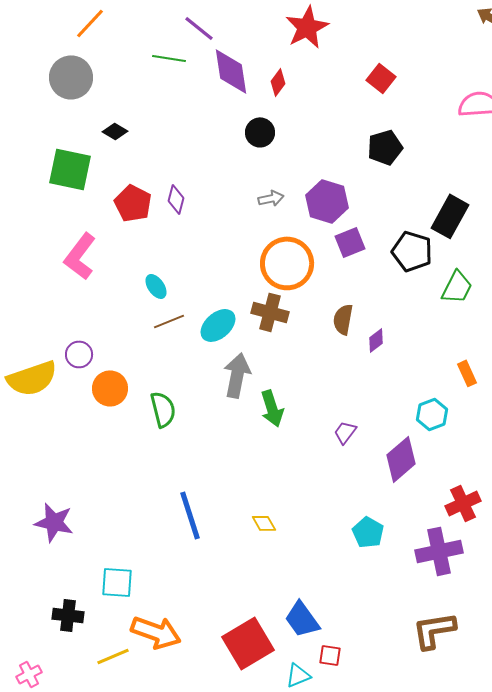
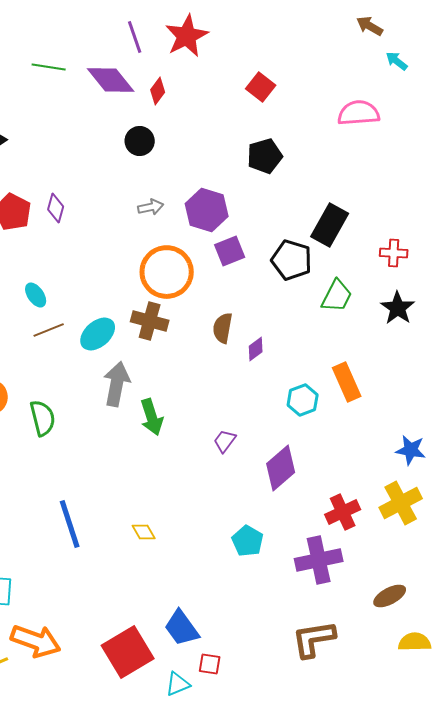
purple line: (199, 28) -> (135, 37), moved, turned 32
purple diamond: (231, 71) -> (111, 80), turned -30
orange rectangle: (467, 373) -> (347, 382), size x1.5
cyan hexagon: (432, 414) -> (303, 400), moved

